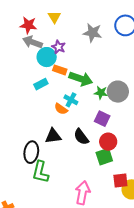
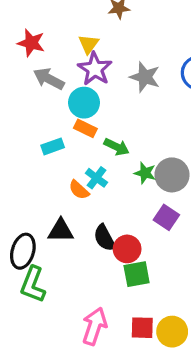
red star: (28, 25) -> (31, 43), moved
purple star: (59, 47) -> (95, 69), moved, size x1.5
cyan circle: (47, 57) -> (84, 103), moved
green arrow: (81, 79) -> (117, 147), size x0.7
purple square: (102, 119) -> (166, 217), moved
red circle: (108, 142) -> (127, 249), moved
red square: (120, 180) -> (142, 328), moved

